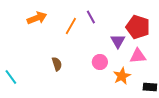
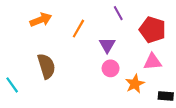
purple line: (91, 17) -> (118, 13), moved
purple triangle: (118, 41) -> (107, 45), moved
brown semicircle: (57, 64) -> (46, 66), moved, size x1.6

